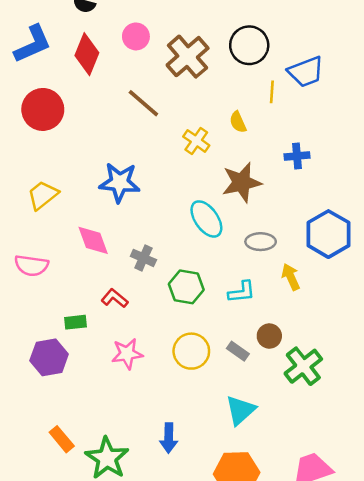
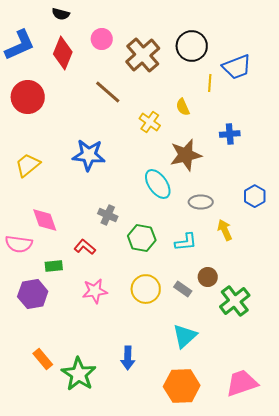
blue hexagon: (328, 234) -> (255, 196), size x0.6
pink diamond: (93, 240) -> (45, 220), moved
pink semicircle: (31, 266) -> (19, 244), moved

